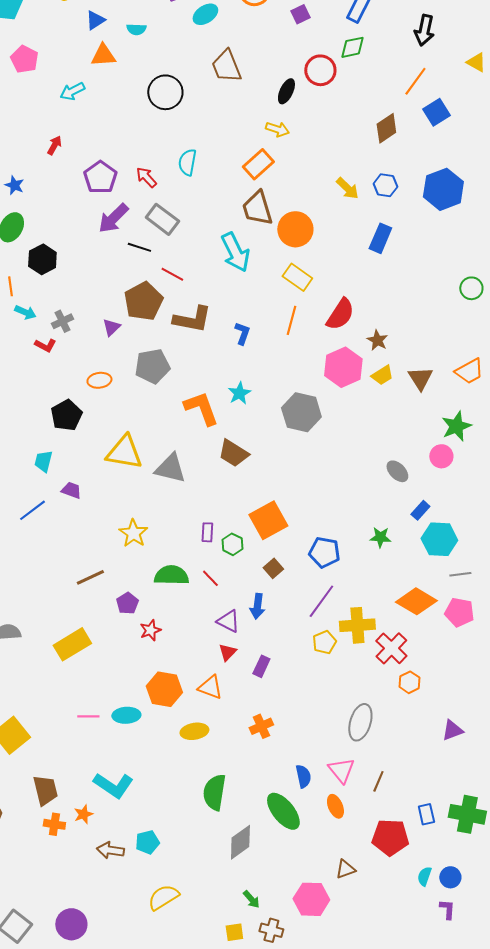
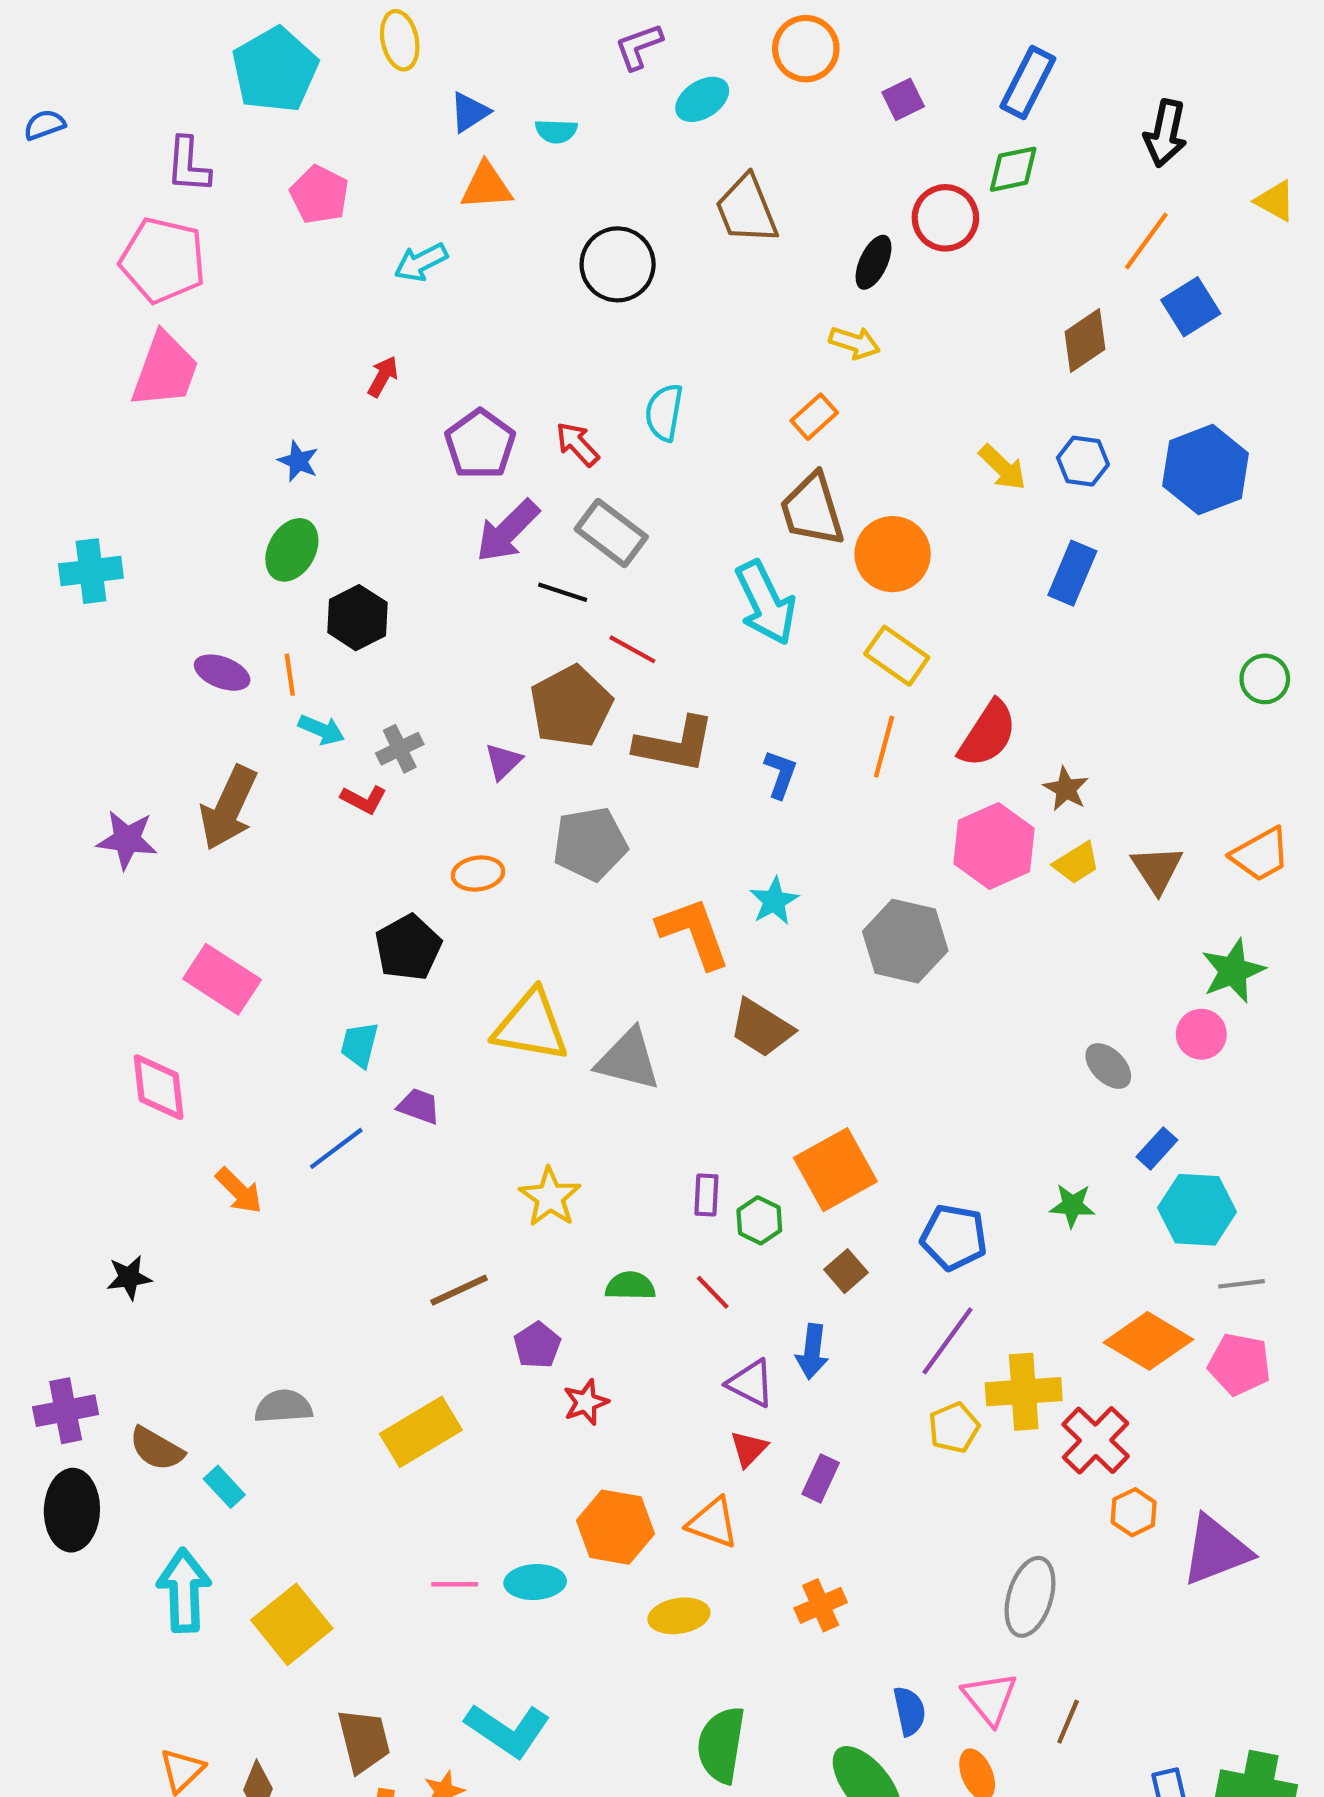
orange rectangle: (258, 164) -> (814, 417), size x0.7
green semicircle: (171, 575) -> (630, 1286), size x0.7
purple triangle: (452, 730) -> (1216, 1550), moved, size x1.6

